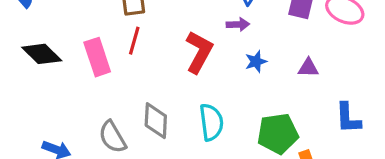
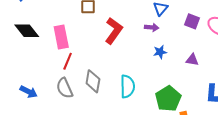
red line: (134, 41) -> (68, 61), moved
red L-shape: (199, 52) -> (114, 31), moved
green pentagon: (278, 134) -> (168, 99), turned -30

